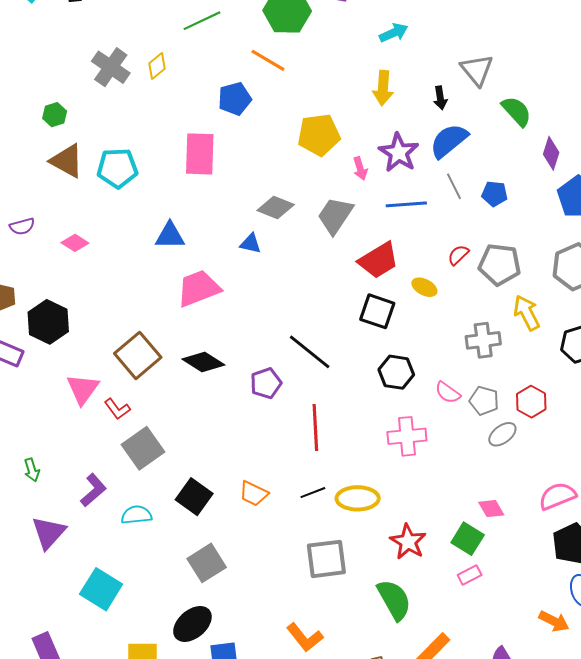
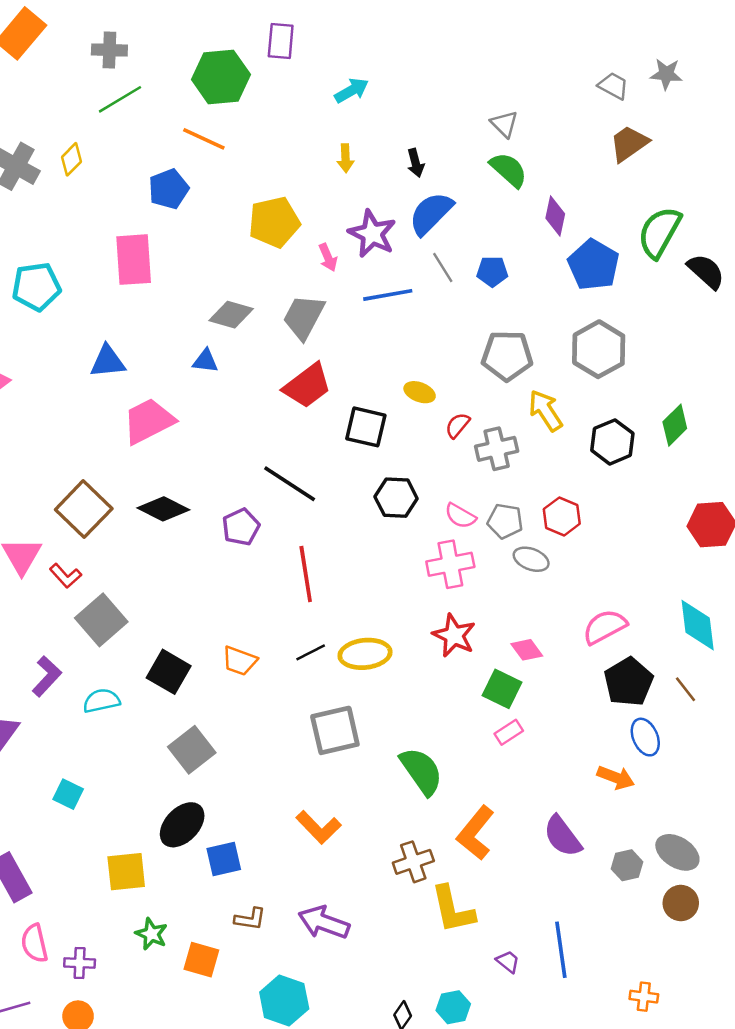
gray triangle: (477, 70) -> (504, 124), moved, size x0.7
yellow arrow: (383, 88) -> (345, 158), size x0.7
red semicircle: (458, 255) -> (458, 425), moved
red trapezoid: (379, 260) -> (307, 386), moved
gray ellipse: (502, 434) -> (531, 559), turned 64
pink cross: (407, 436) -> (450, 564), moved
red star: (408, 542) -> (454, 635), moved
cyan square: (101, 589) -> (68, 794), size x0.6

